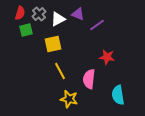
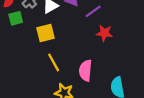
red star: (107, 57) -> (104, 33), moved

